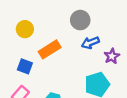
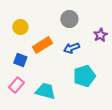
blue arrow: (90, 43) -> (71, 48), moved
purple star: (112, 56) -> (100, 35), moved

